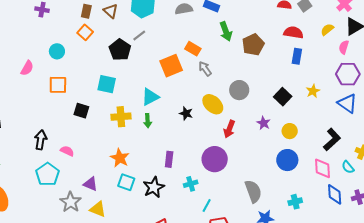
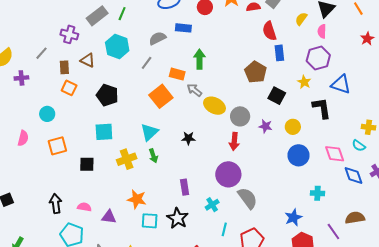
green arrow: (226, 31) -> (199, 59), moved, turned -144
red semicircle: (293, 32) -> (269, 31), turned -102
gray line: (139, 35) -> (147, 63), moved
brown pentagon: (253, 45) -> (256, 72), moved
purple hexagon: (348, 74) -> (318, 58), moved
gray circle: (239, 90) -> (240, 116), moved
yellow ellipse: (213, 104) -> (214, 106), moved
black L-shape: (332, 139) -> (322, 108), moved, turned -40
purple triangle: (91, 184) -> (109, 217), moved
gray semicircle: (253, 191) -> (248, 198), moved
cyan cross: (295, 202) -> (317, 193), turned 32
cyan line: (207, 205) -> (224, 229), moved

